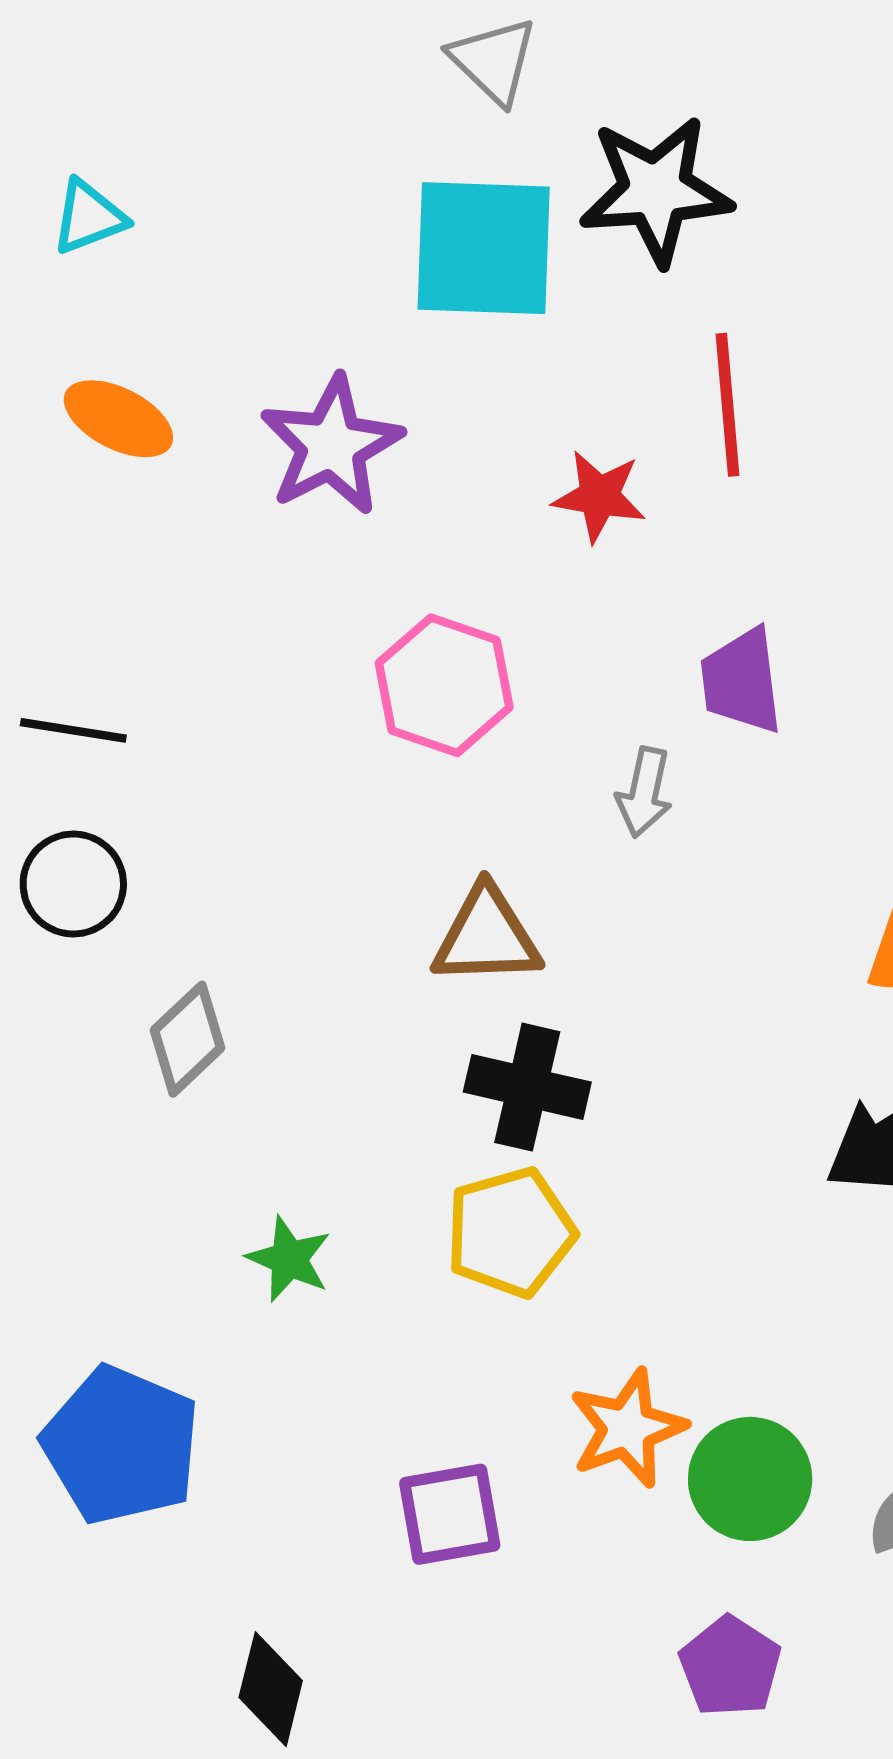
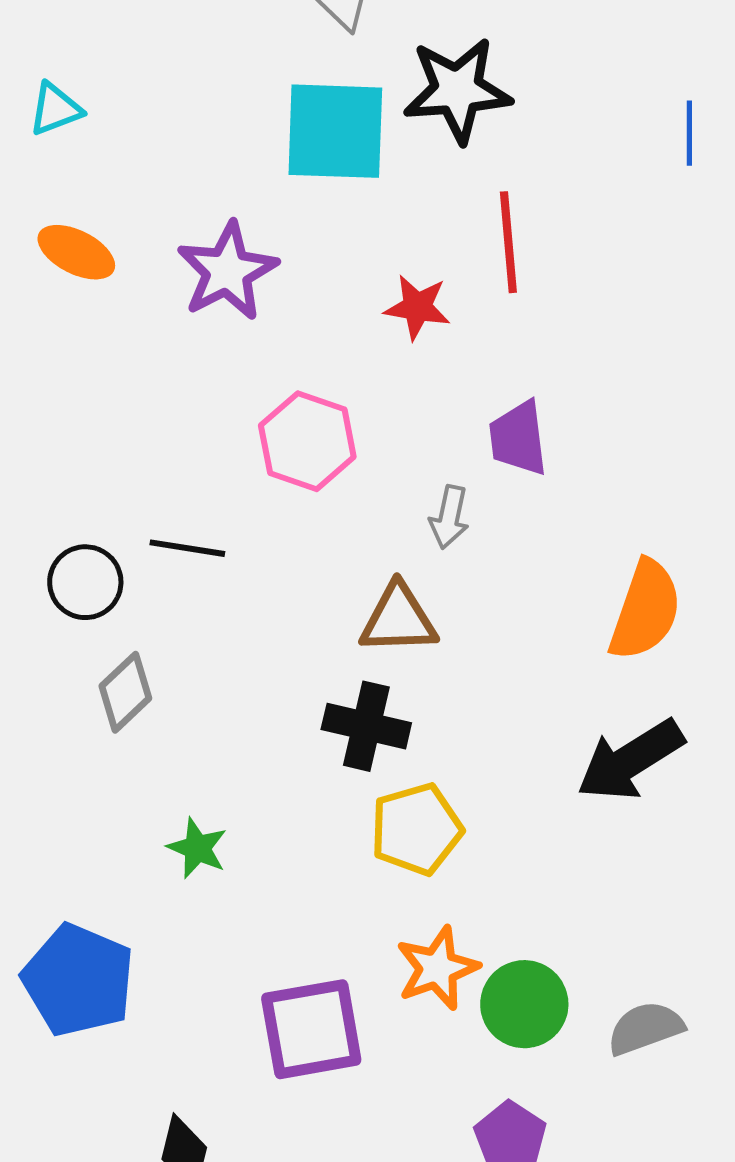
black line: (73, 730) -> (187, 548), moved
black circle: (73, 884) -> (85, 582), moved
brown triangle: (486, 936) -> (398, 619), moved
yellow pentagon: (510, 1232) -> (416, 829), moved
purple square: (450, 1514) -> (311, 1029), size x1.4

